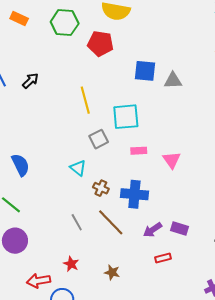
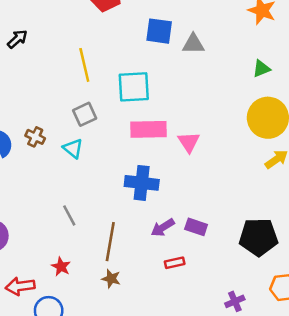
gray square: (99, 139) -> (85, 114), moved
pink rectangle: (139, 151) -> (149, 129), size x1.8
brown cross: (101, 188) -> (35, 137), moved
brown line: (111, 222) -> (110, 242), moved, turned 52

